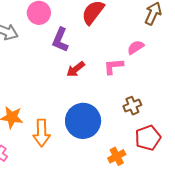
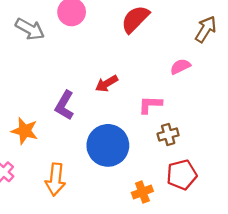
purple L-shape: (60, 40) -> (65, 105), moved
pink L-shape: (113, 66) -> (150, 105), moved
orange arrow: (42, 133) -> (55, 179), moved

